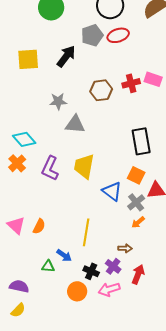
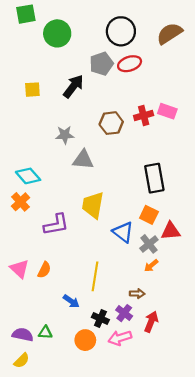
yellow square: (28, 59) -> (32, 90), size x0.7
purple L-shape: (50, 168) -> (56, 225), moved, turned -125
green triangle: (48, 266) -> (45, 332), moved

